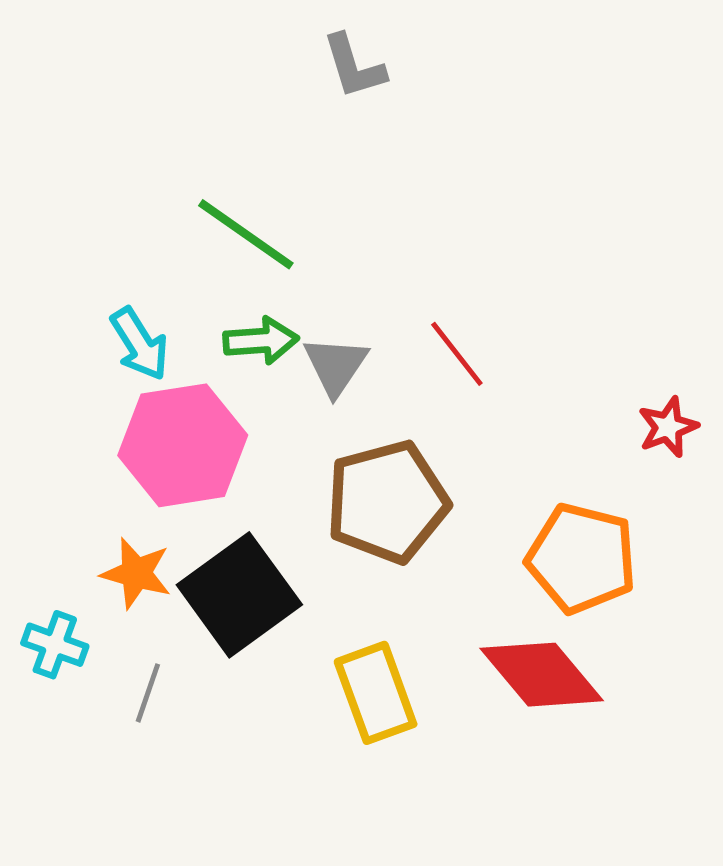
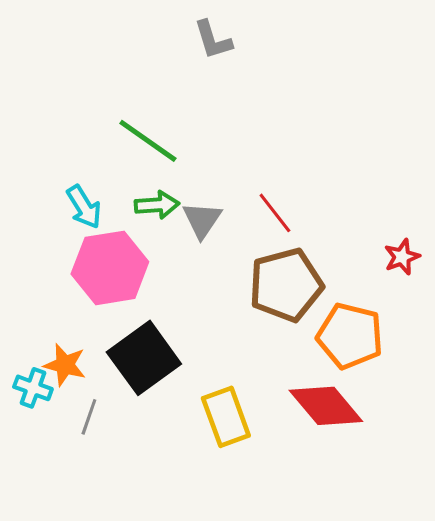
brown pentagon: (387, 502) -> (286, 285), moved
orange star: (136, 573) -> (65, 365), moved

